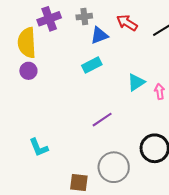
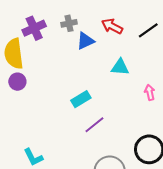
cyan rectangle: (92, 65) -> (81, 99), moved
cyan triangle: (136, 82) -> (120, 67), moved, turned 42

